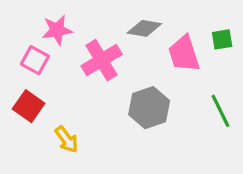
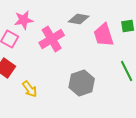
gray hexagon: (149, 108) -> (82, 83), moved

